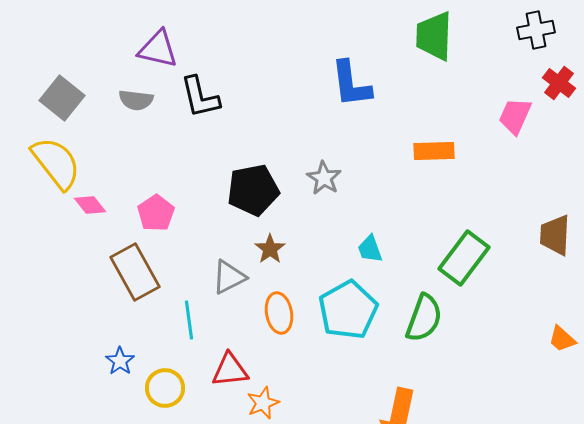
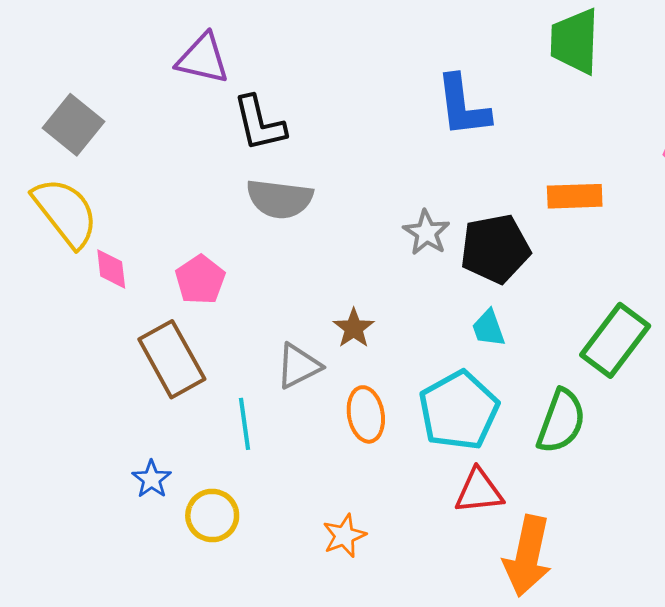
gray semicircle: (136, 100) -> (280, 199), moved, size x1.4
black pentagon: (253, 190) -> (495, 249), moved
pink diamond: (90, 205) -> (111, 269), turned 32
red triangle: (230, 370) -> (479, 491), moved

